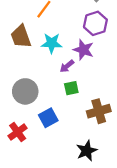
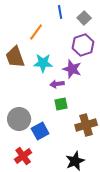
purple arrow: (67, 66) -> (57, 84), turned 32
gray circle: (25, 91) -> (19, 119), moved
red cross: (18, 132) -> (23, 156), moved

